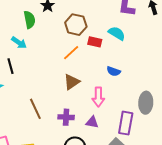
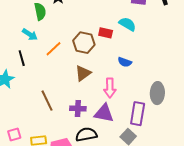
brown hexagon: (76, 25) -> (84, 43), moved
orange line: (71, 53) -> (54, 49), moved
purple triangle: (92, 122) -> (104, 113), size x1.5

